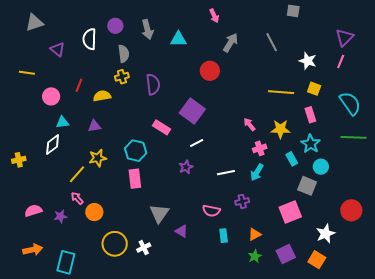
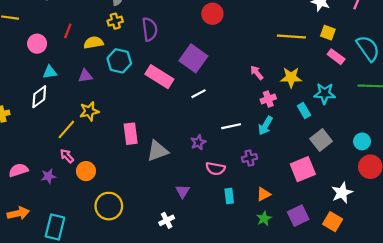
pink rectangle: (310, 115) -> (336, 57), moved, turned -35
pink rectangle: (161, 127) -> (159, 77), size x1.4
cyan star: (311, 144) -> (325, 93), turned -30
cyan hexagon: (136, 151) -> (119, 61), moved
purple star: (186, 167) -> (198, 142), moved
cyan circle: (321, 167) -> (362, 141), moved
gray square: (307, 186) -> (321, 140), turned 30
gray triangle: (159, 213) -> (158, 151), moved, turned 35
purple triangle: (182, 231) -> (183, 191), turned 32
white cross: (144, 248) -> (167, 220), moved

